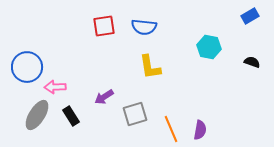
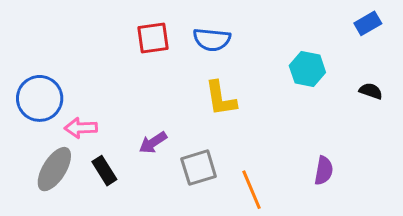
purple semicircle: (200, 130) -> (324, 171), moved

